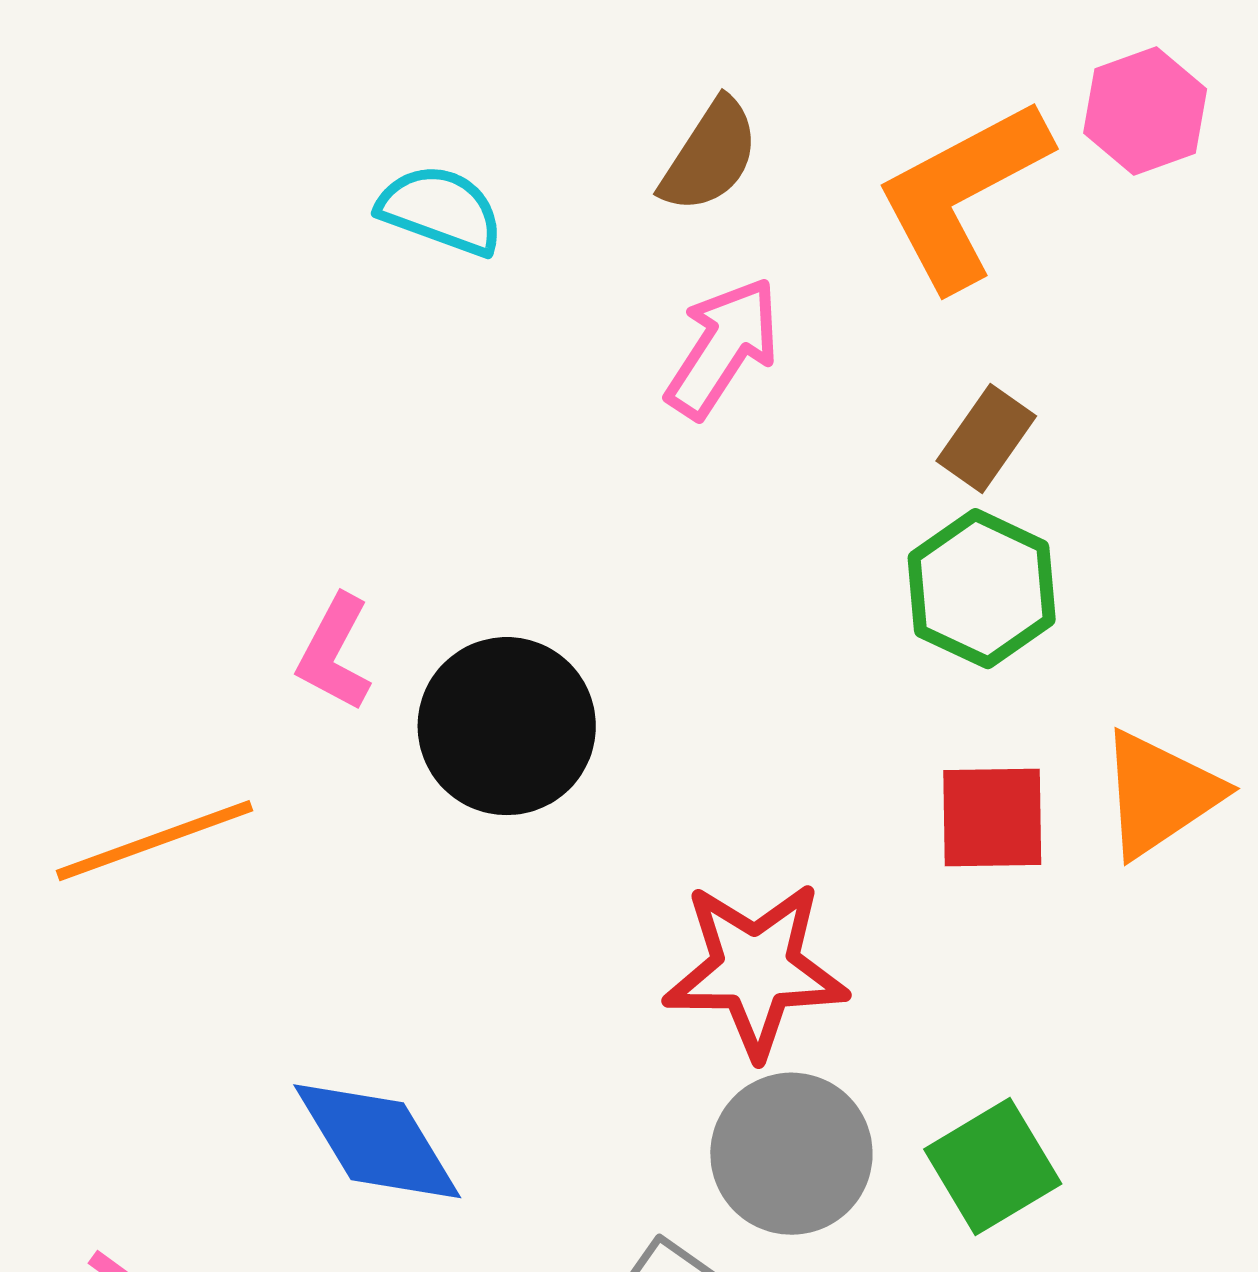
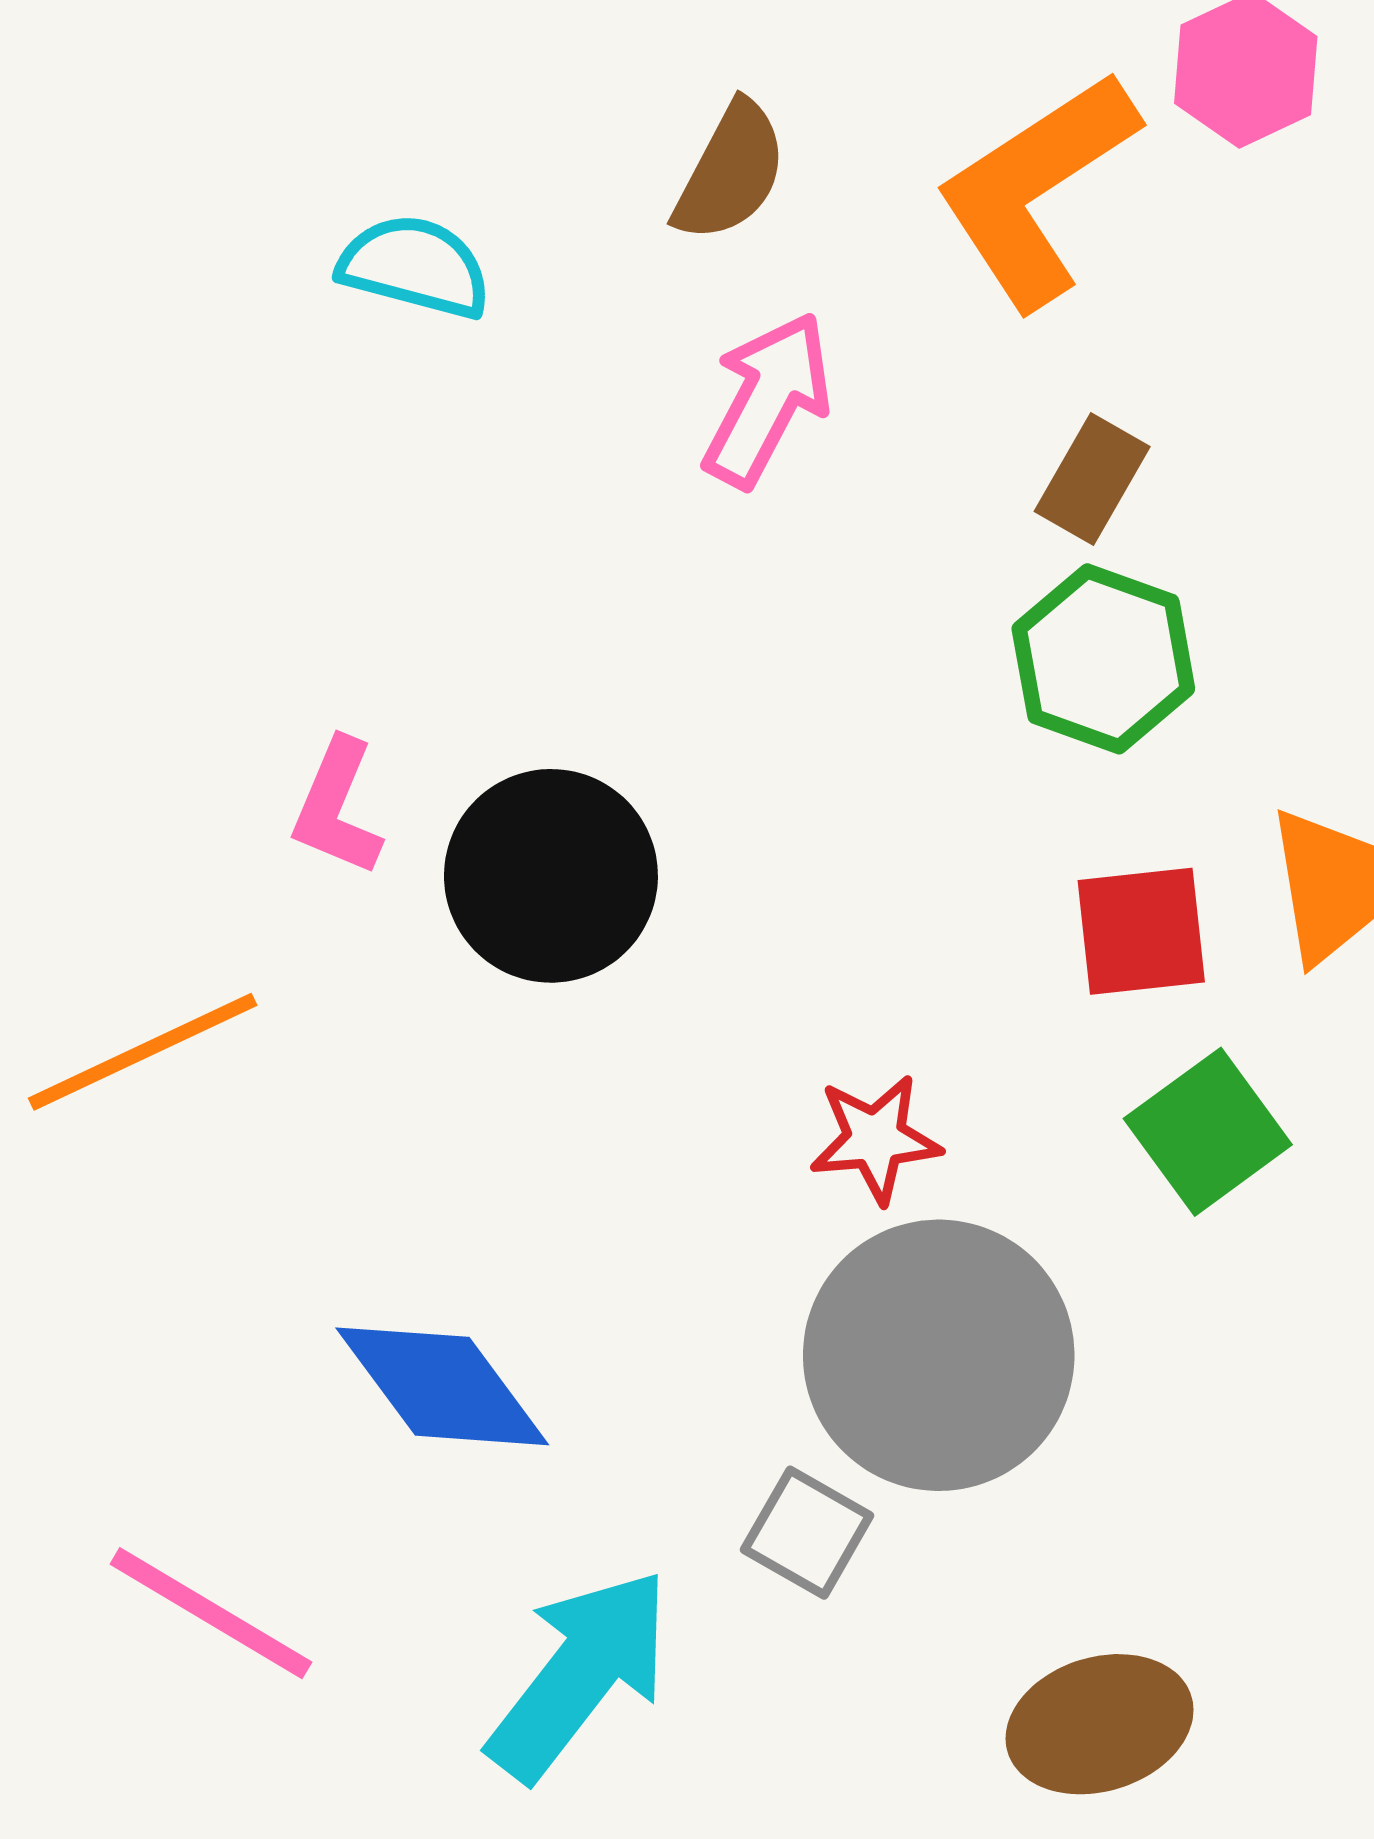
red star: (756, 969) -> (875, 1139), size x0.6
gray circle: (791, 1154) -> (939, 1355), size x1.4
green square: (993, 1167) -> (1208, 1132), moved

